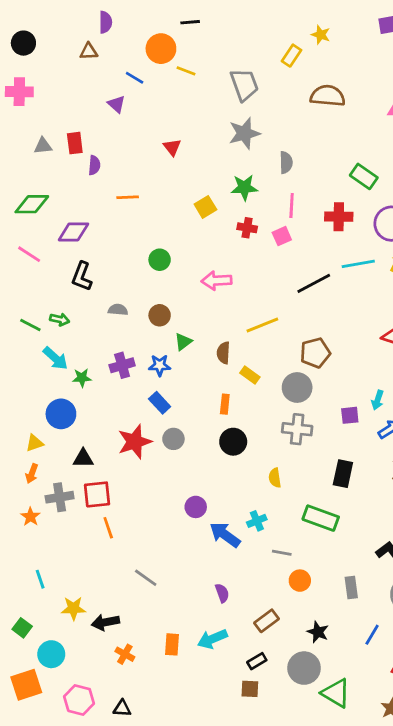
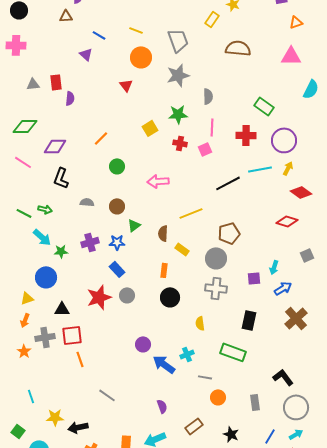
orange circle: (161, 49) -> (141, 57), moved
orange line: (128, 197) -> (101, 138), moved, turned -42

